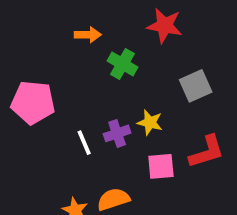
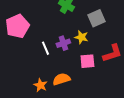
gray square: (196, 86) -> (96, 18), moved
pink pentagon: (33, 102) -> (17, 26), turned -30

